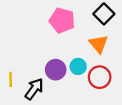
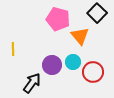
orange triangle: (99, 44) -> (80, 36), moved
yellow line: (11, 79) -> (13, 49), moved

